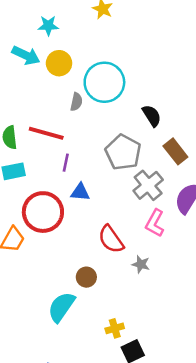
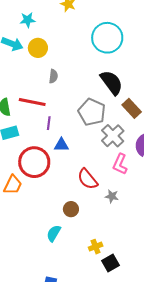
cyan circle: (104, 82) -> (107, 38), moved
black semicircle: (152, 116) -> (111, 83), size x1.5
cyan semicircle: (61, 307) -> (54, 233), size x0.7

